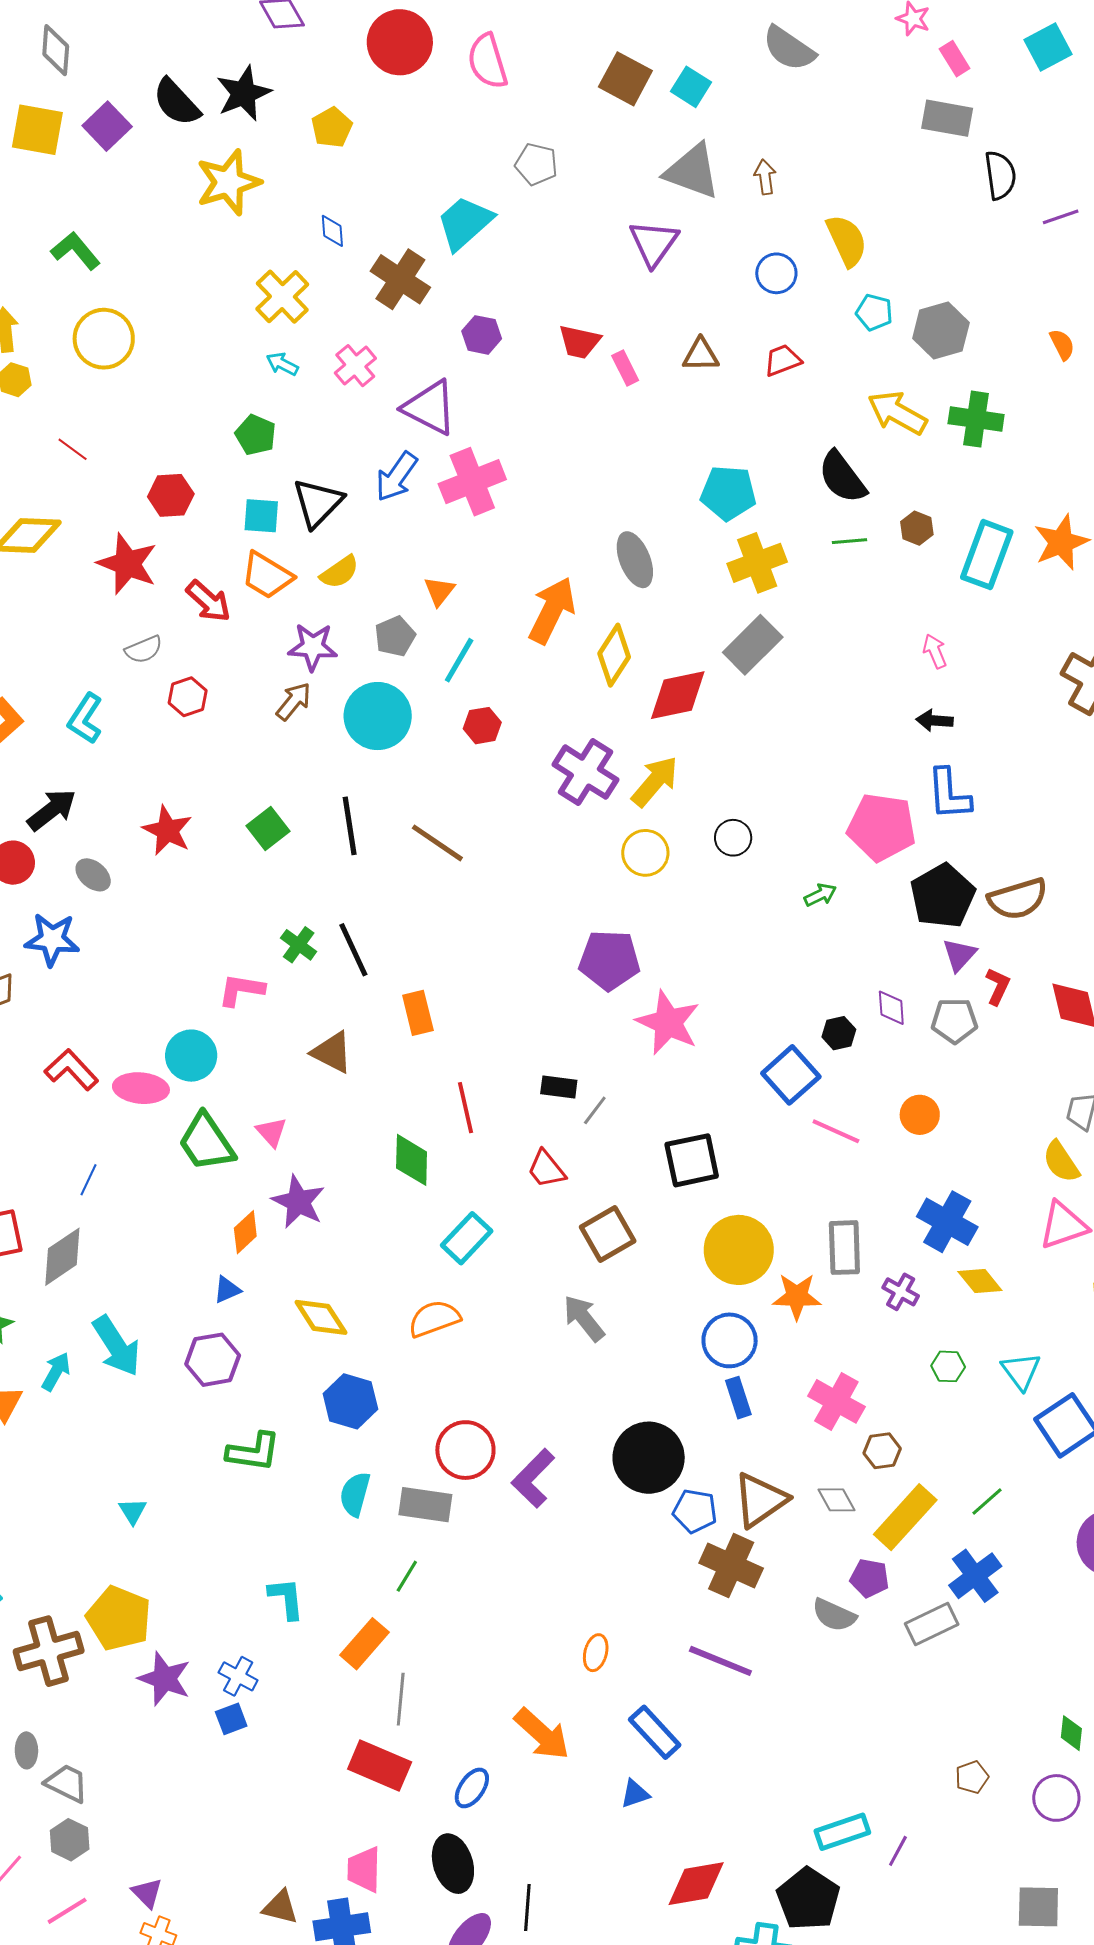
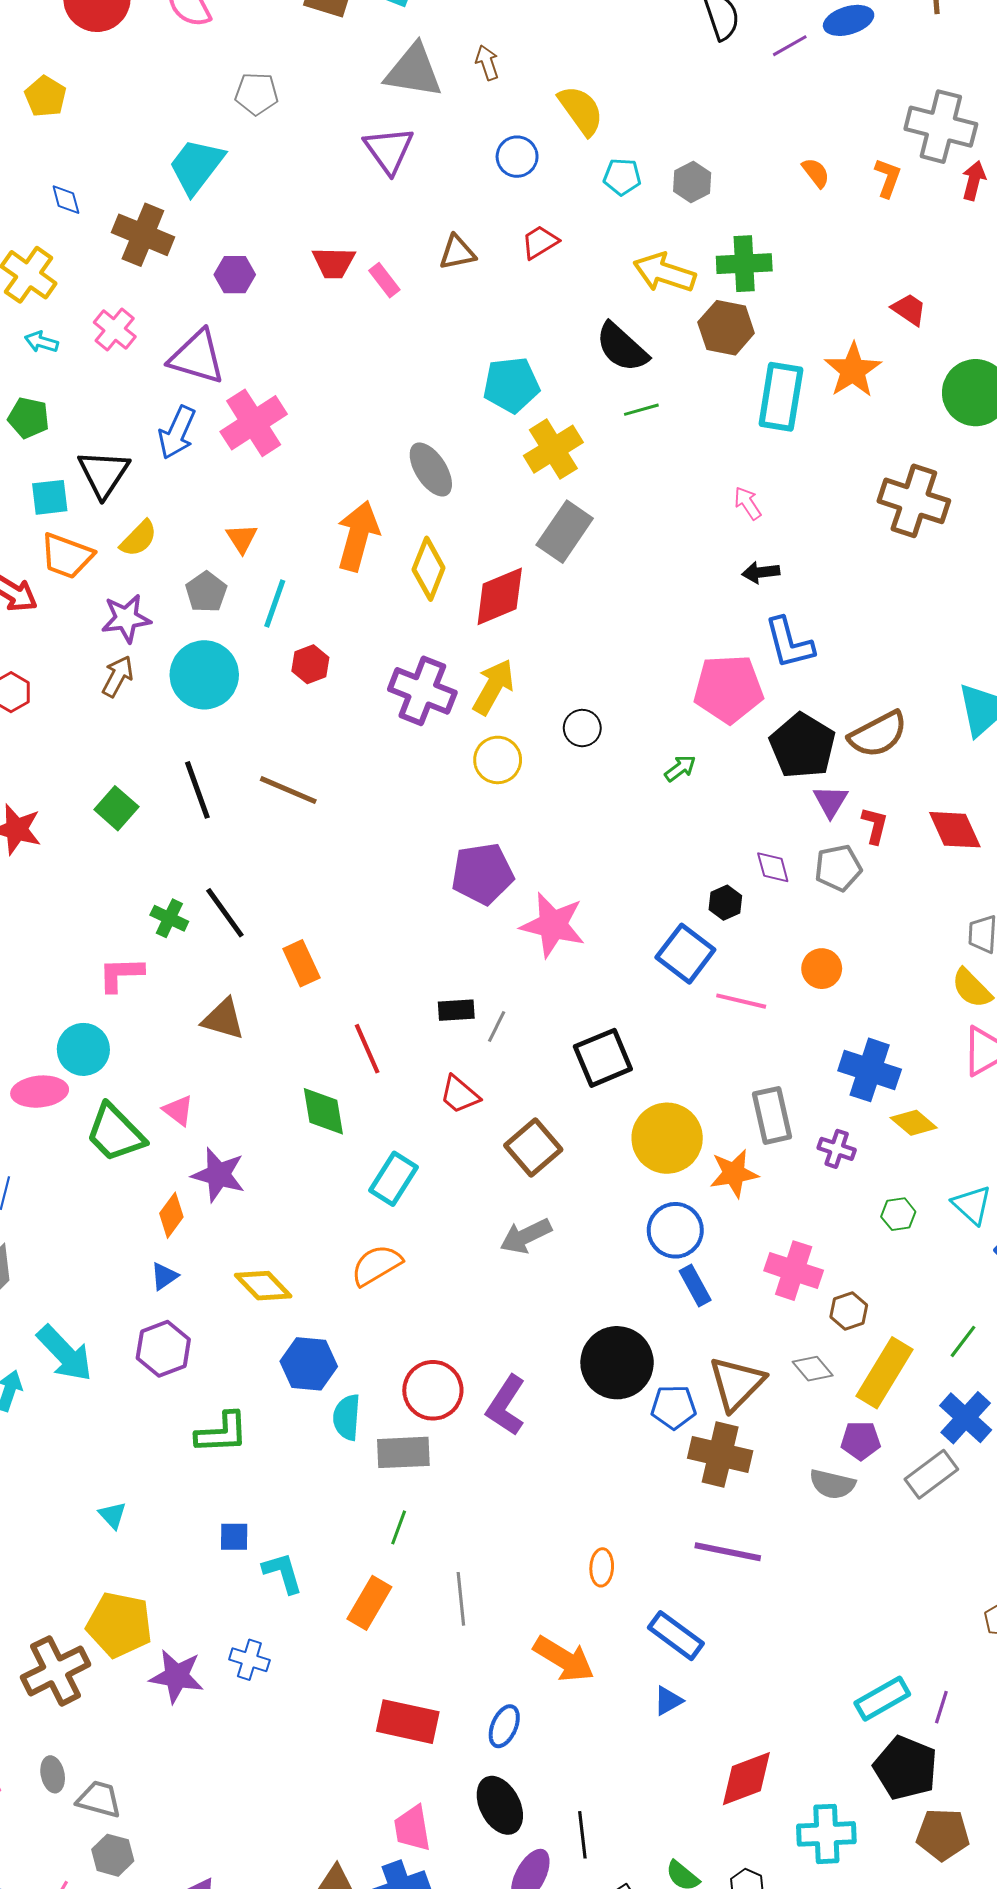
gray hexagon: (941, 330) -> (692, 182), size x0.7
brown hexagon: (917, 528) -> (726, 328), moved, size x1.6
gray arrow: (584, 1318) -> (526, 1236), turned -66
cyan semicircle: (355, 1494) -> (347, 1417), moved
gray line: (401, 1699) -> (461, 1599), moved
blue square: (231, 1719) -> (234, 1537), moved, turned 32
black pentagon: (808, 1899) -> (906, 1768), moved

